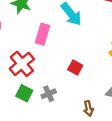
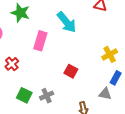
red cross: (22, 64) -> (12, 64), moved, size x0.6

